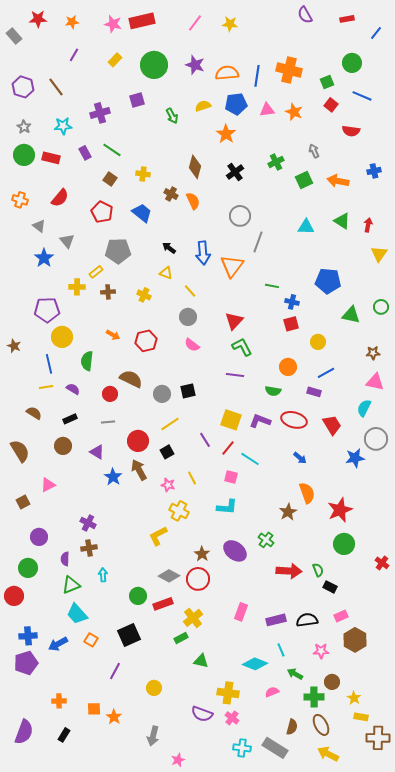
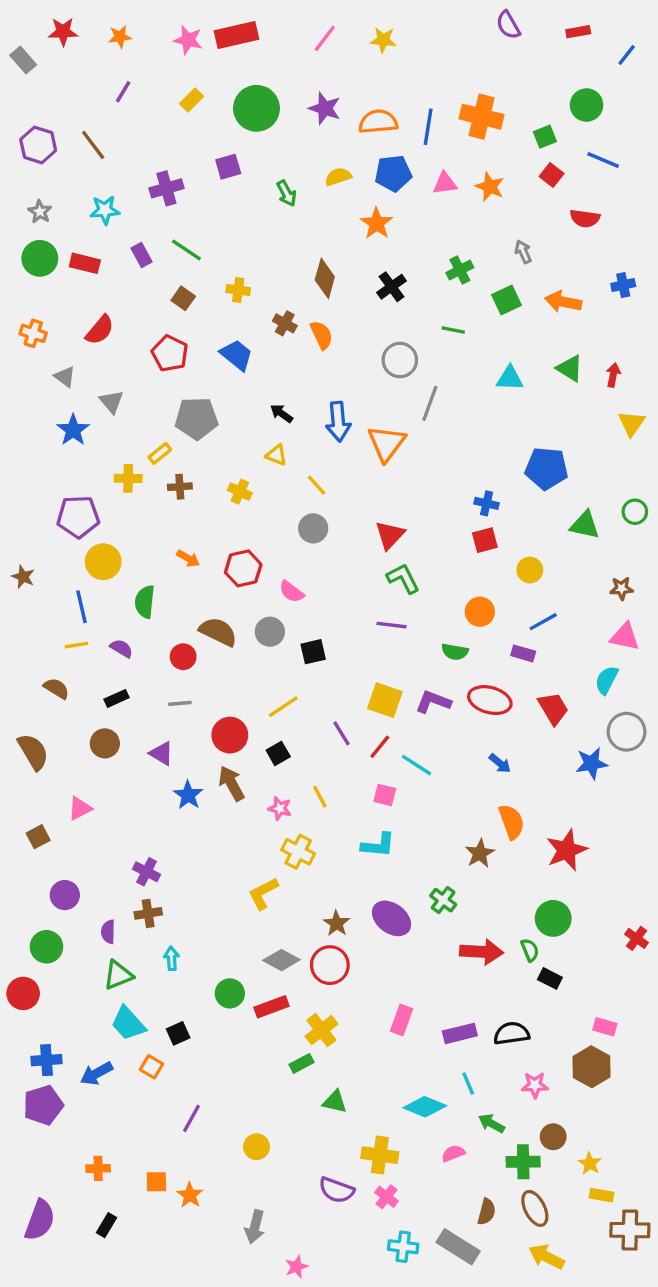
green line: (272, 286) -> (453, 330), moved
pink semicircle: (192, 345) -> (291, 592), moved
gray circle: (162, 394) -> (270, 632), moved
green circle: (344, 544) -> (553, 918), moved
pink rectangle: (341, 616) -> (605, 1027), moved, turned 40
black square: (129, 635) -> (178, 1033), moved, size x0.6

